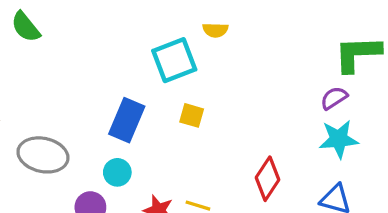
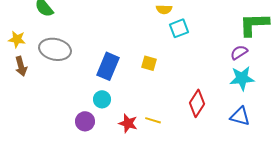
cyan square: (174, 60) -> (179, 28), moved, size x0.7
gray ellipse: (43, 155) -> (55, 49), moved

